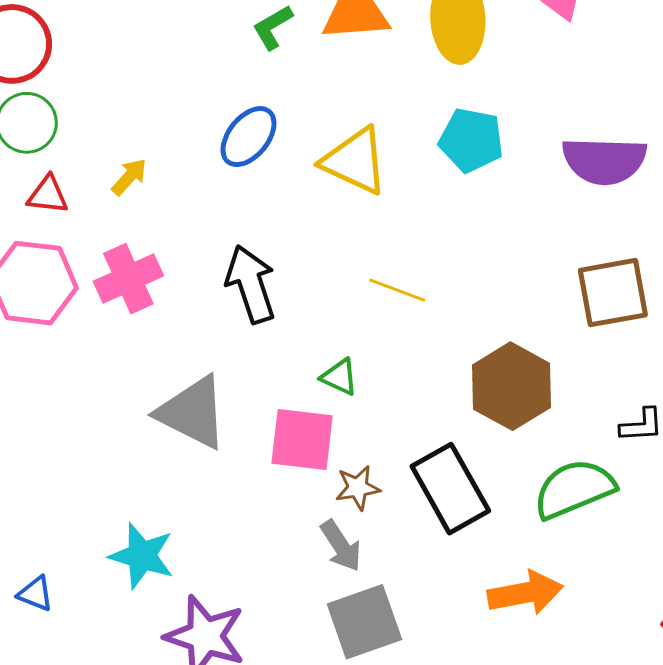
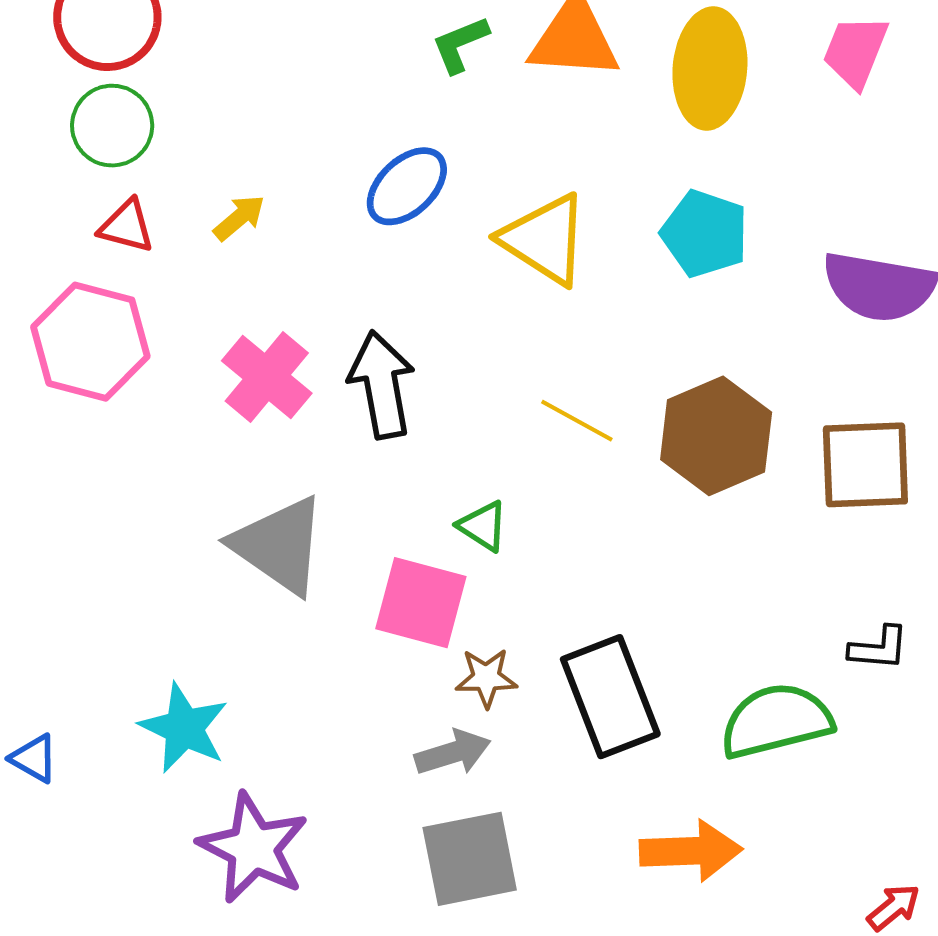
pink cross: (128, 279) -> (267, 377), moved, turned -34
brown hexagon: (511, 386) -> (716, 436), moved
gray arrow: (341, 546) -> (453, 753), turned -82

